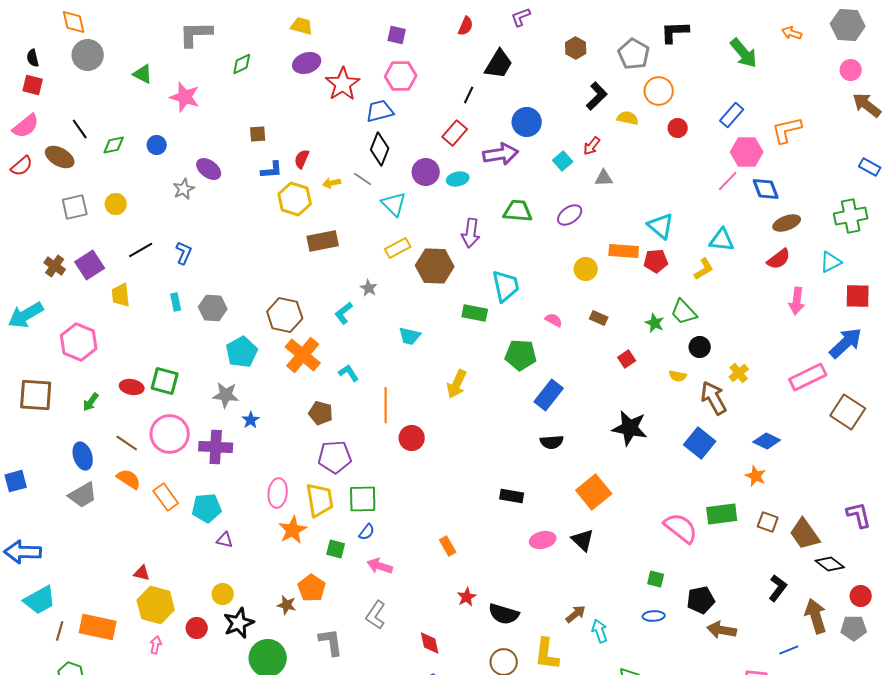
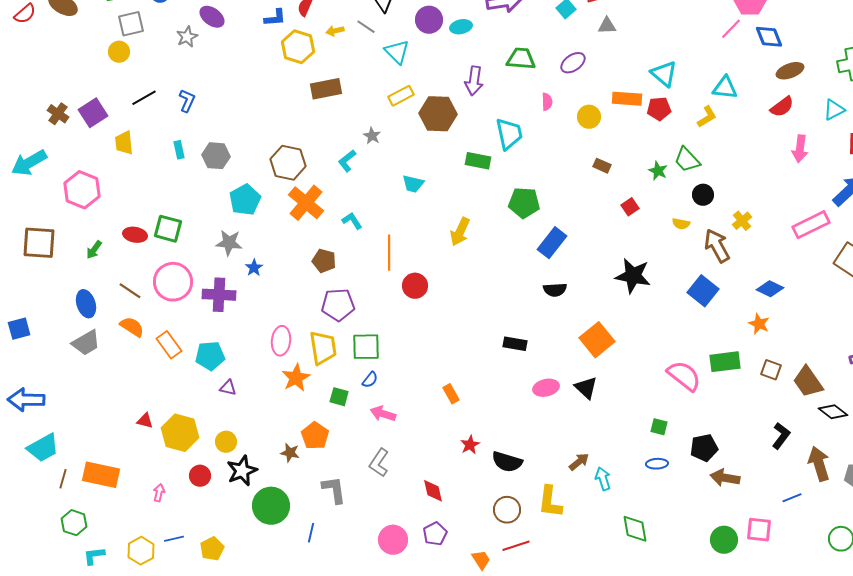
gray square: (75, 207) -> (131, 24), moved
pink semicircle: (554, 320) -> (547, 102), moved, turned 60
yellow hexagon: (156, 605) -> (180, 433), moved

